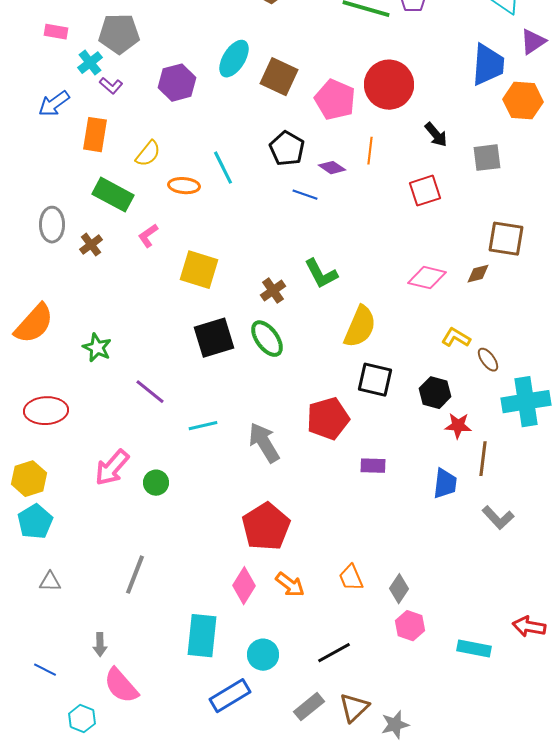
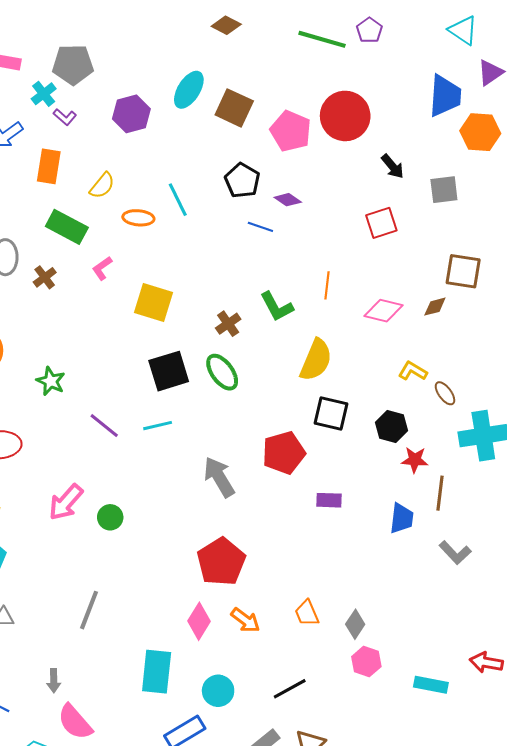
orange line: (370, 151) -> (327, 285), moved
cyan line: (203, 426) -> (158, 426), moved

